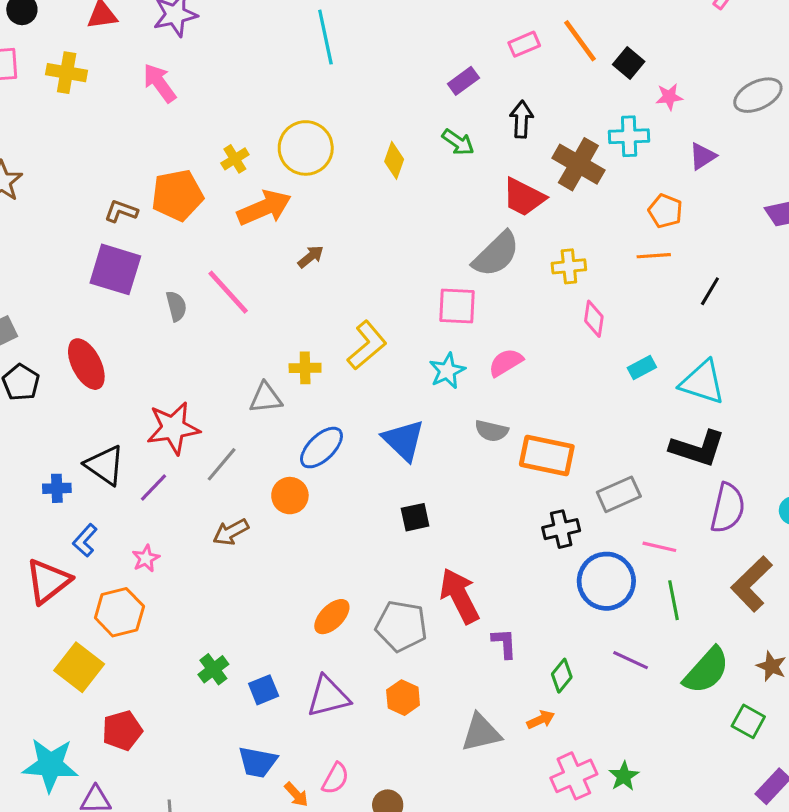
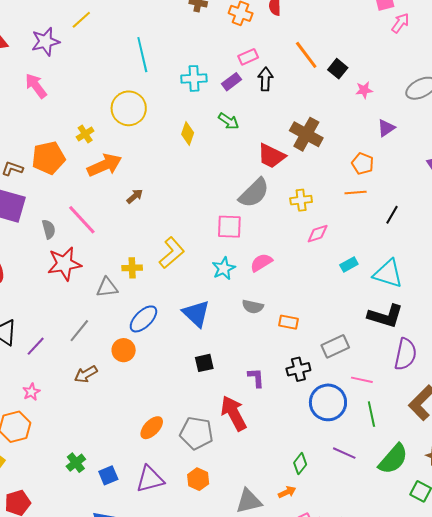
pink rectangle: (524, 44) -> (248, 57), moved
black arrow: (521, 119) -> (265, 79), moved
cyan cross: (629, 136) -> (194, 78), moved
yellow circle: (306, 148) -> (129, 108), moved
pink diamond: (594, 319) -> (318, 234), turned 65
red star: (173, 428) -> (64, 264), moved
orange rectangle: (547, 456) -> (289, 322), size x0.6
purple L-shape: (504, 643) -> (256, 378), moved

